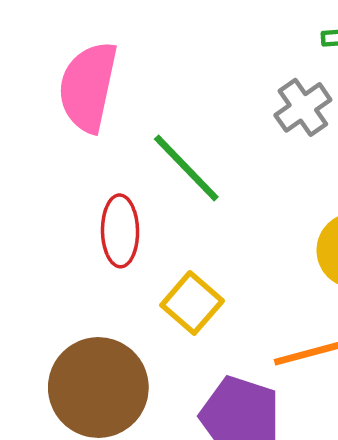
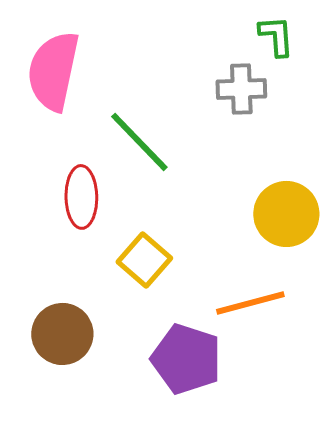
gray cross: (303, 107) -> (241, 89), turned 33
brown circle: (98, 388) -> (62, 334), size x0.7

